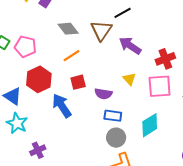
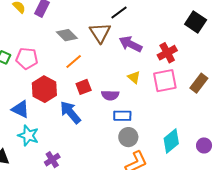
cyan diamond: (150, 125) -> (171, 141), moved

